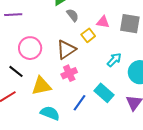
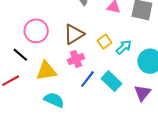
yellow square: (88, 35) -> (105, 42), moved
blue line: (80, 103) -> (87, 79), moved

